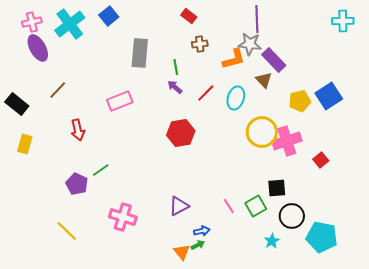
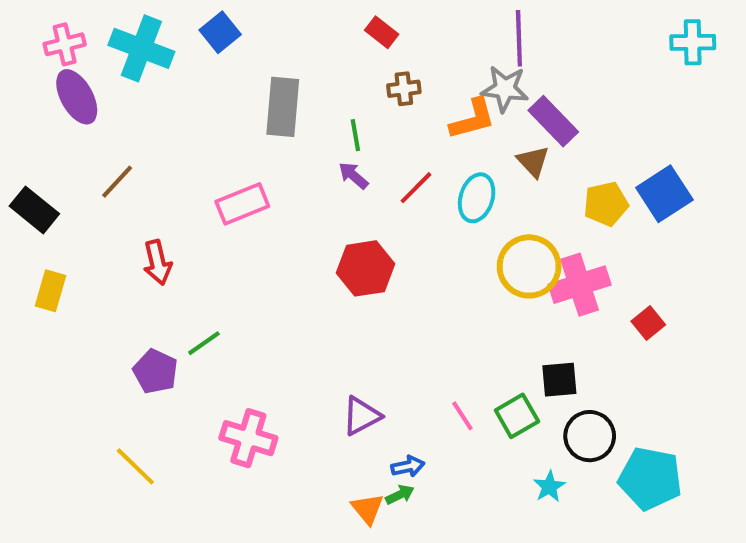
cyan cross: (70, 24) -> (141, 48), turned -32

